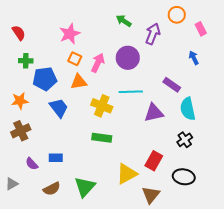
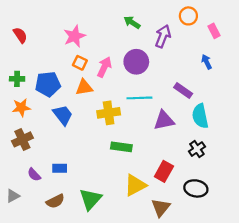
green cross: (26, 61) -> (17, 79), moved
yellow cross: (102, 106) -> (109, 113), turned -30
green rectangle: (102, 138) -> (121, 147), moved

